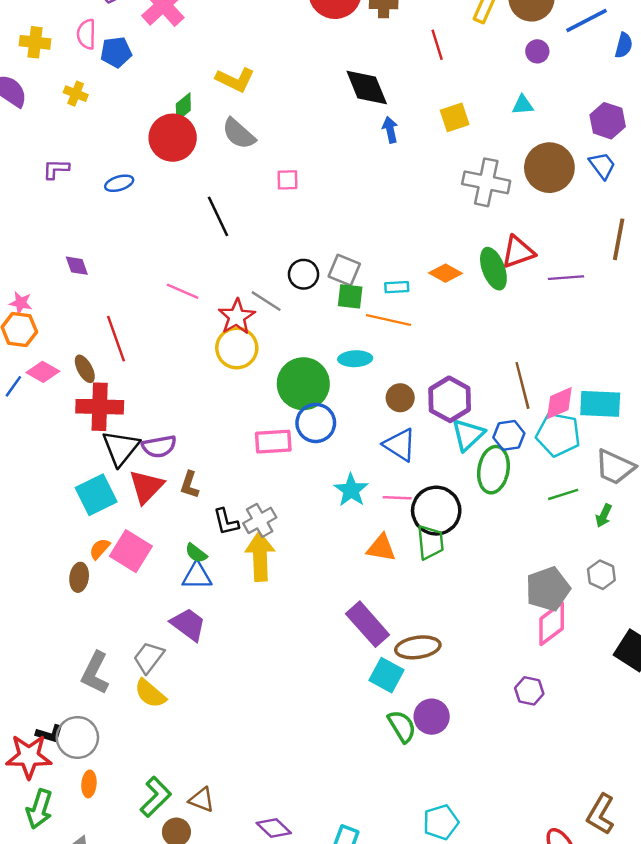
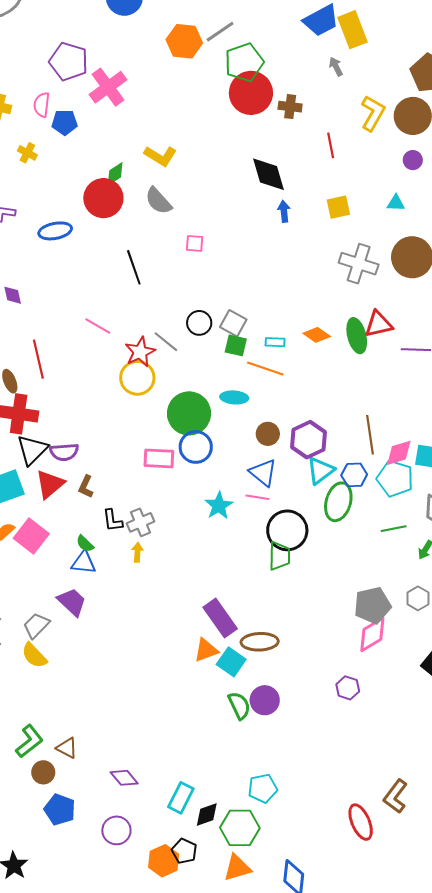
blue ellipse: (119, 183) -> (55, 231), size x1.4
pink line: (397, 498) -> (257, 497), moved
orange triangle: (381, 548) -> (206, 650), moved, turned -36
yellow arrow: (260, 556) -> (137, 552), size x0.5

